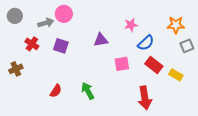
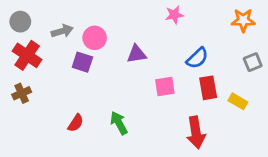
pink circle: (64, 14) -> (95, 38), moved
pink star: (131, 25) -> (174, 15), moved
orange star: (176, 25) -> (243, 20), moved
red cross: (32, 44) -> (27, 55), moved, size x1.5
red rectangle: (154, 65) -> (208, 88), turned 42

